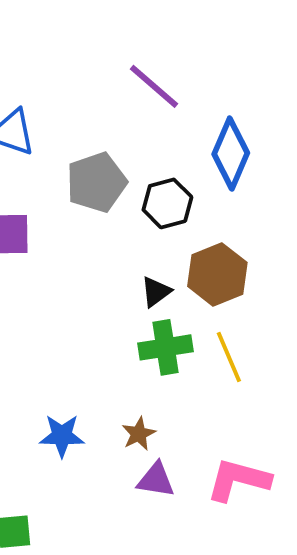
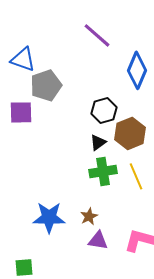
gray pentagon: (96, 182) -> (46, 85), moved
black hexagon: (167, 203) -> (104, 110), moved
blue star: (62, 436) -> (49, 217), size x1.4

